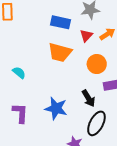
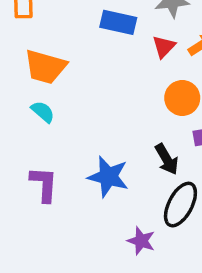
orange trapezoid: (60, 52) -> (45, 67), moved

